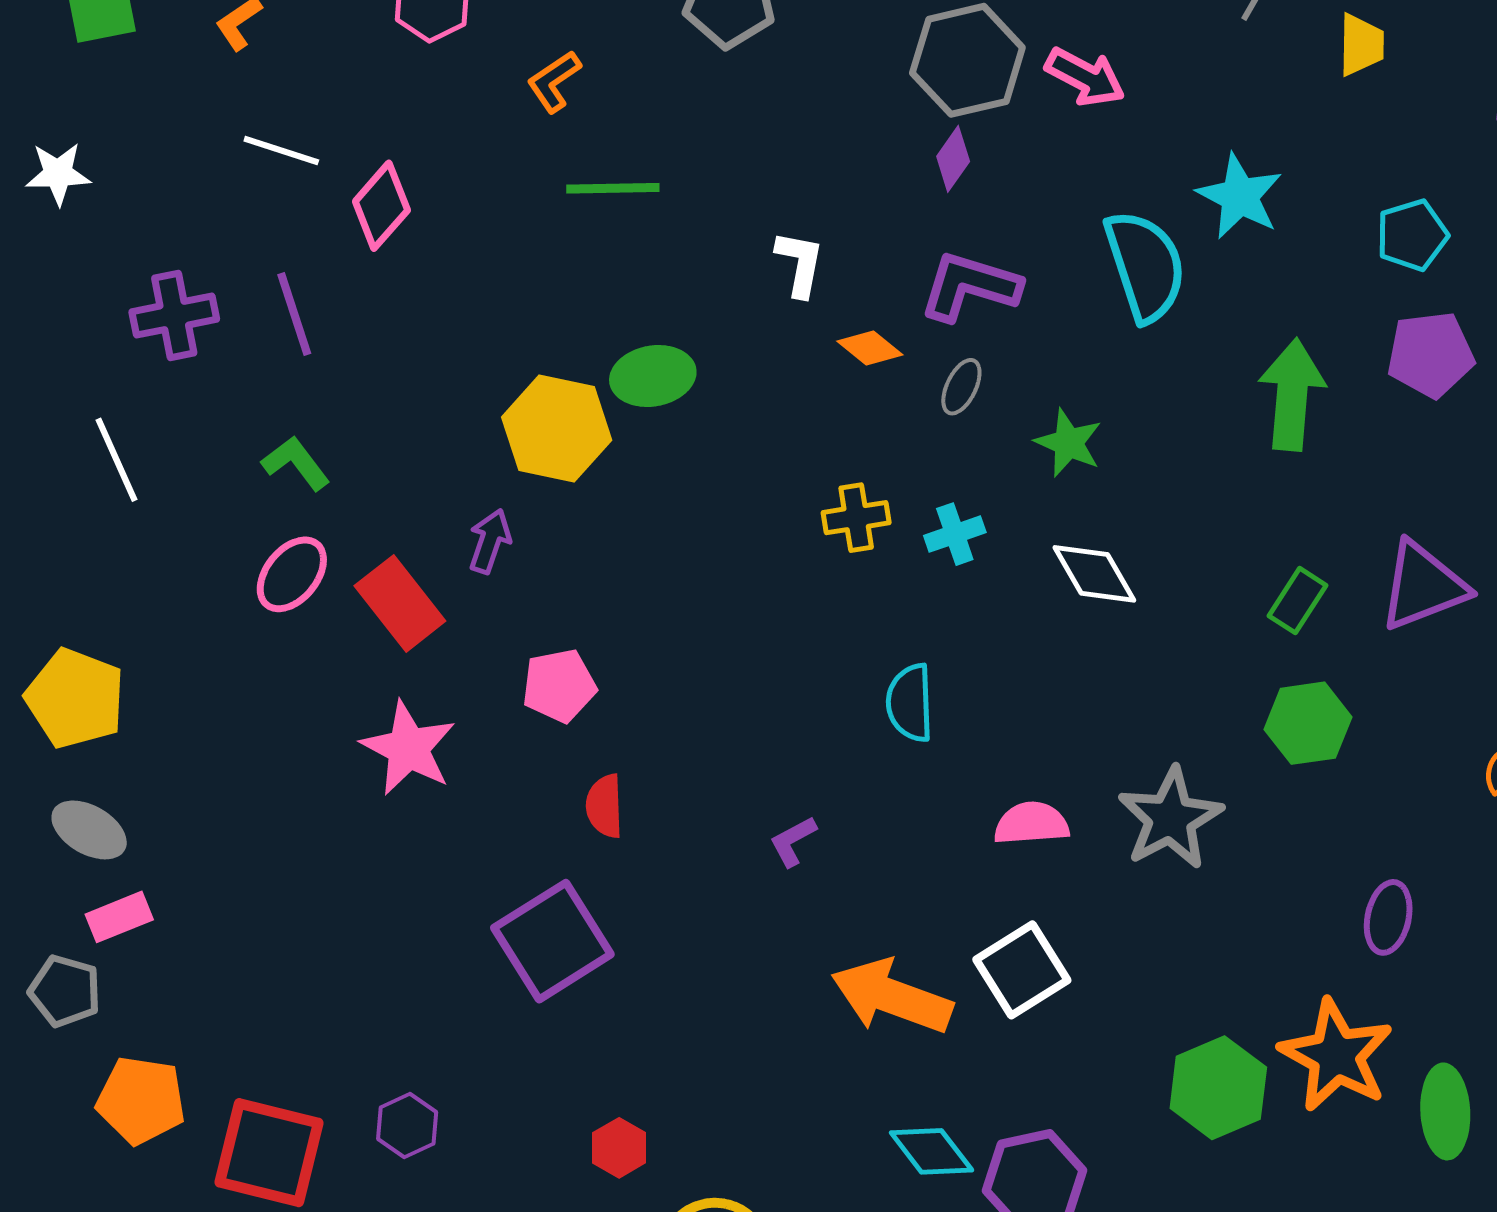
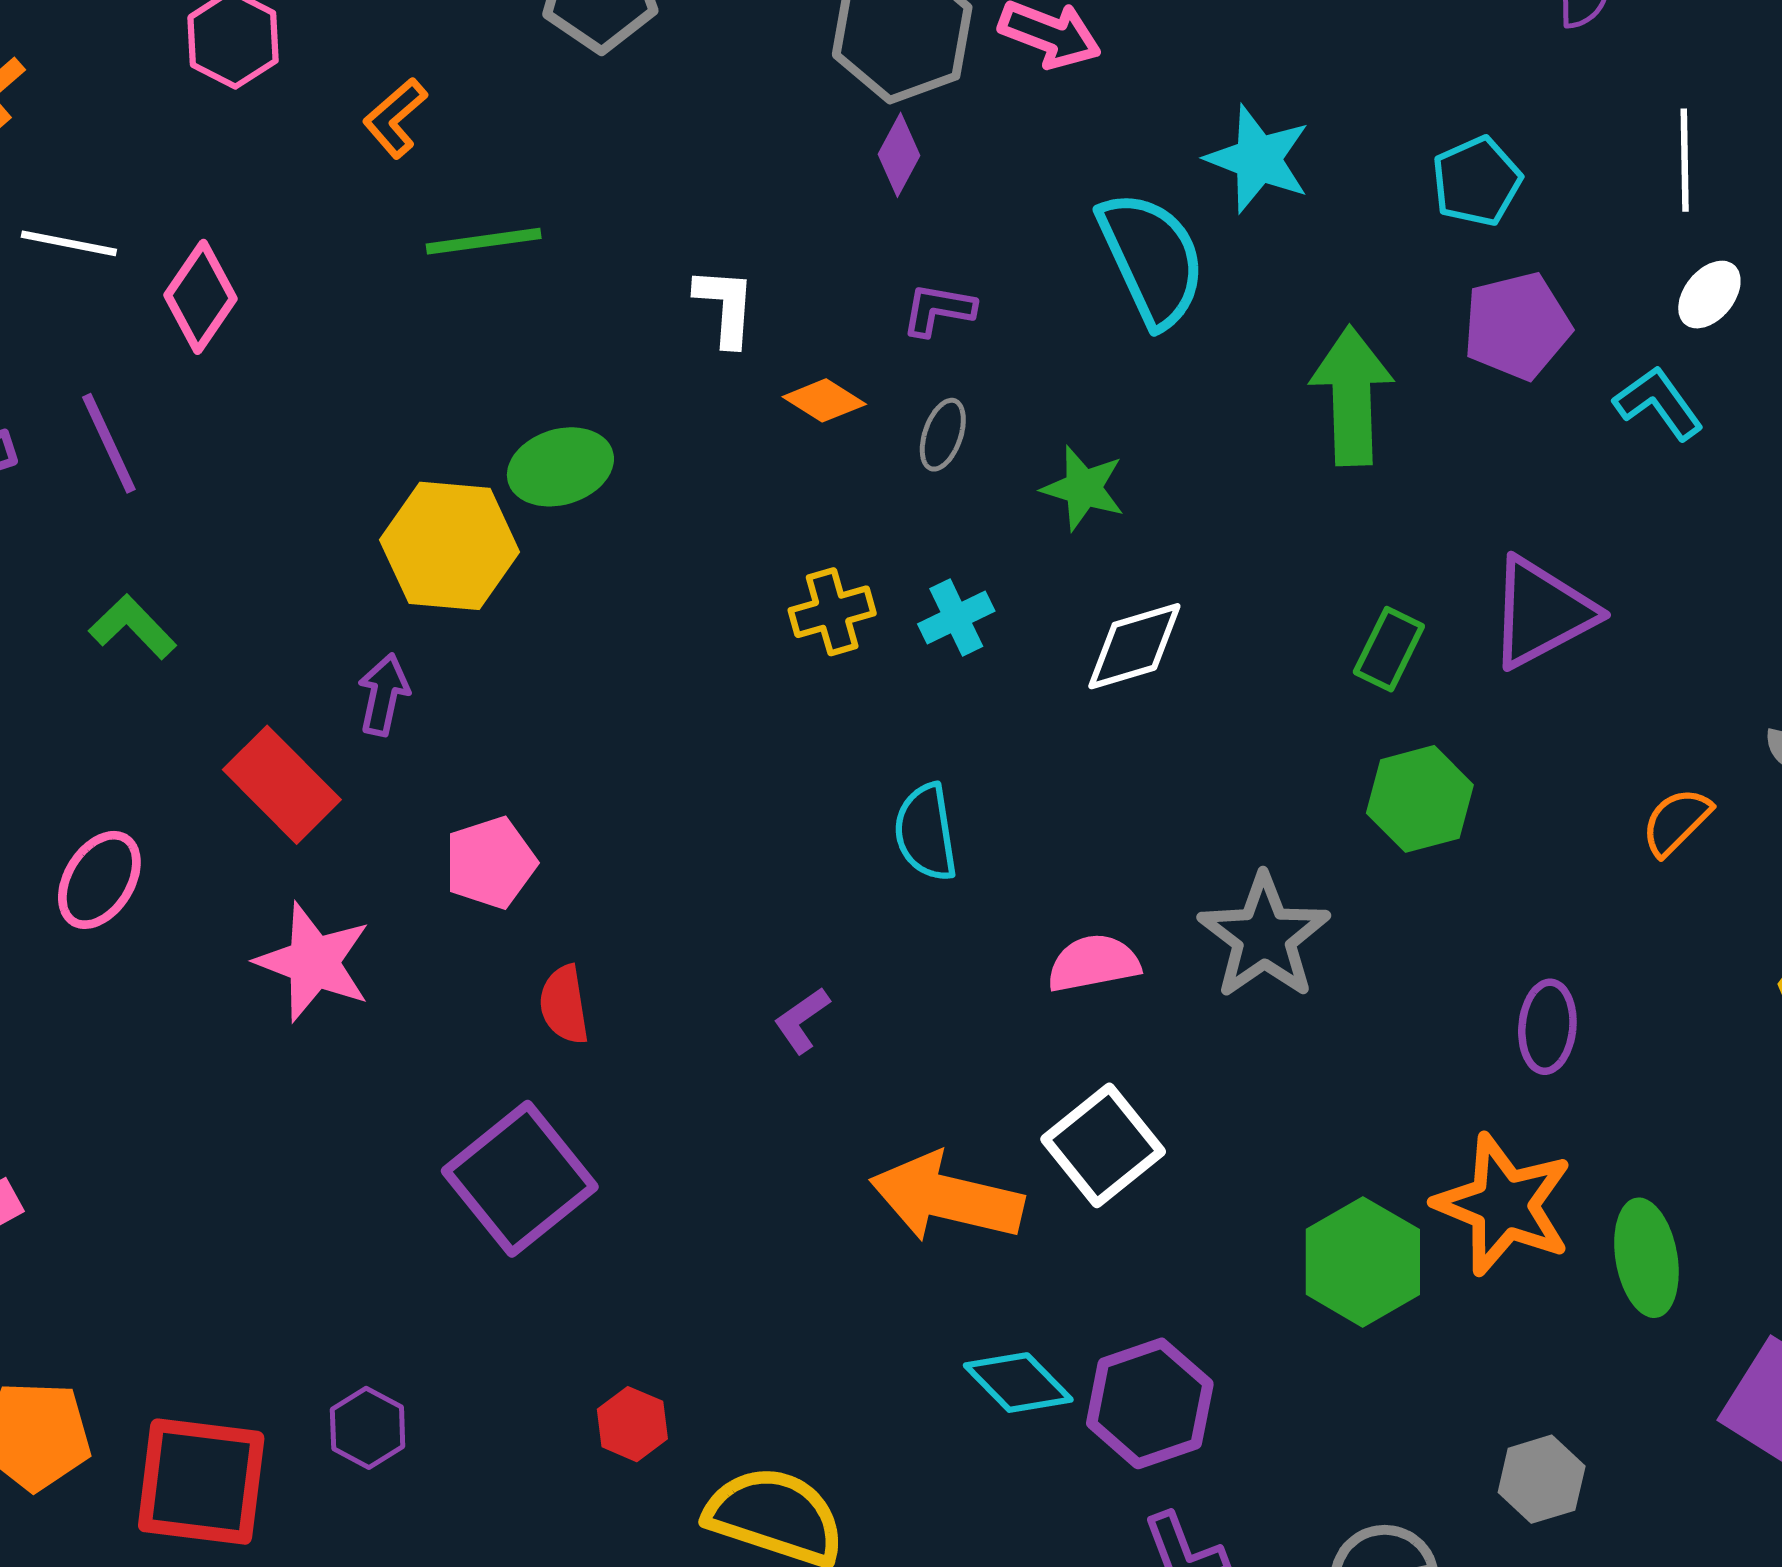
purple L-shape: (970, 286) -> (938, 310), size x0.6
pink ellipse: (292, 574) -> (99, 880), moved
white diamond: (1094, 574) -> (1134, 646), turned -70

